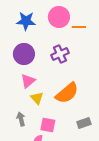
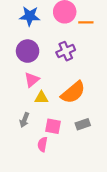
yellow triangle: (37, 98) -> (41, 98), turned -48
gray arrow: (21, 119) -> (24, 120), turned -144
gray rectangle: (84, 123) -> (83, 124), moved

